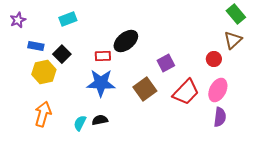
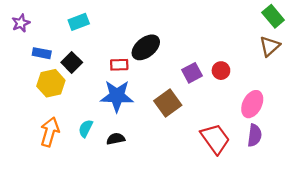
red circle: (214, 59) -> (221, 71), moved
red trapezoid: (186, 92) -> (215, 139), moved, turned -80
cyan semicircle: (80, 123) -> (86, 128), moved

